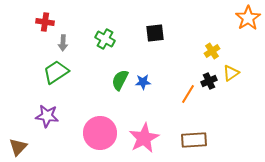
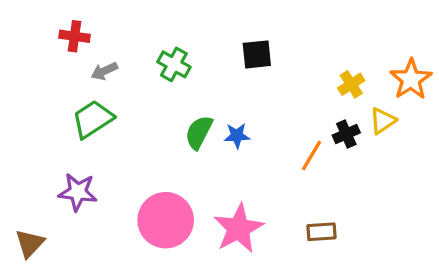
orange star: (248, 18) -> (411, 79), moved
gray arrow: (63, 43) -> (104, 71), turned 63
brown rectangle: (194, 140) -> (321, 232), size x0.7

